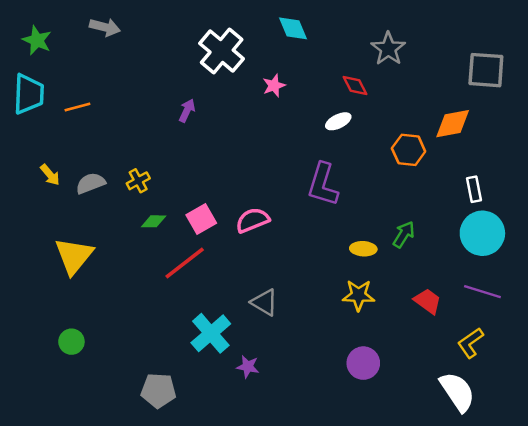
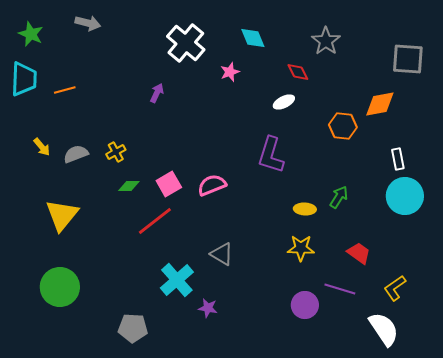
cyan diamond: (293, 28) -> (253, 38), moved
purple line: (482, 292) -> (340, 289), moved
green circle: (71, 342) -> (60, 287), size x1.8

